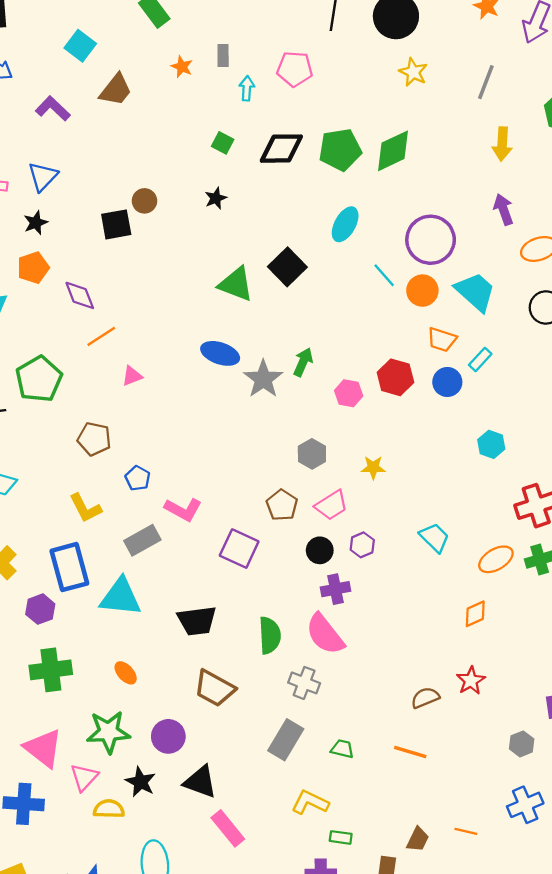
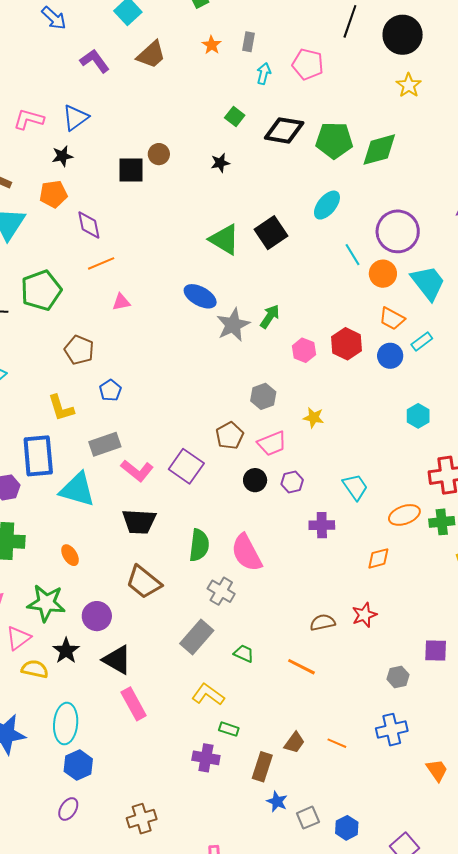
pink L-shape: (183, 509) -> (137, 471), moved
purple cross: (335, 589) -> (322, 525), moved

